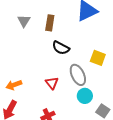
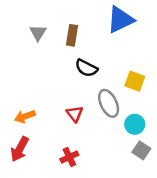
cyan circle: (85, 96) -> (135, 124), moved

